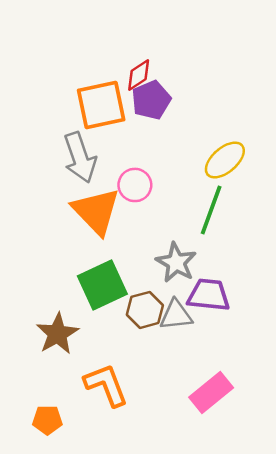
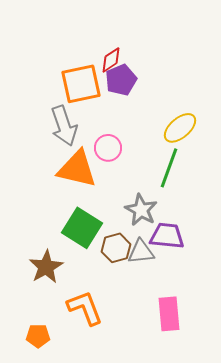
orange triangle: (96, 211) -> (77, 169), turned -33
green square: (102, 285) -> (82, 228), turned -33
pink rectangle: (211, 392) -> (169, 314), turned -56

